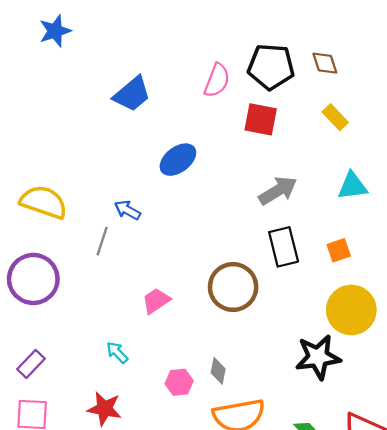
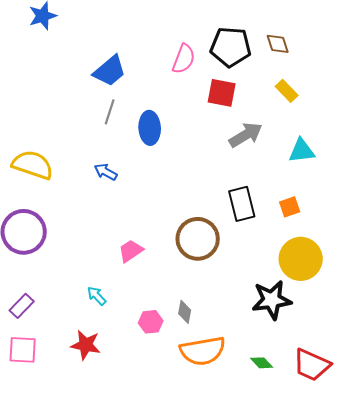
blue ellipse: (178, 160) -> (150, 128), turned -56
gray arrow: (278, 191) -> (246, 135), moved
gray line: (102, 241) -> (110, 112), moved

